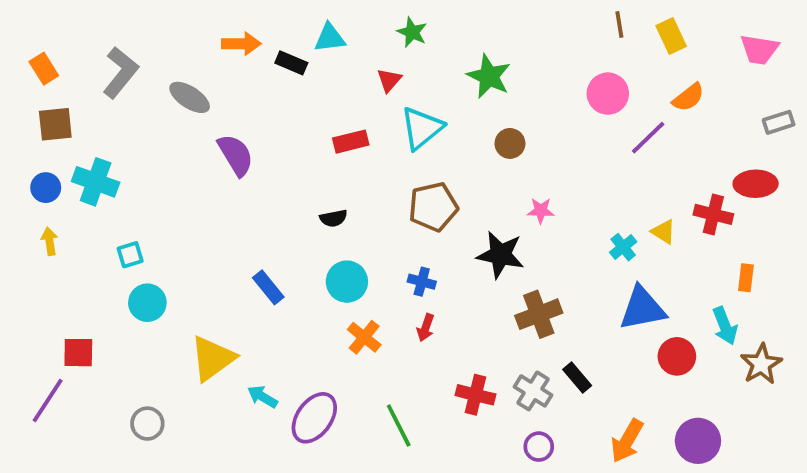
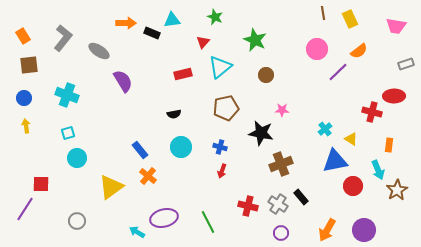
cyan cross: (96, 182) -> (67, 95), moved
yellow triangle: (663, 232) -> (351, 139), moved
orange cross: (364, 337) -> (148, 176), moved
cyan arrow: (262, 397) -> (137, 232), moved
purple ellipse: (314, 418) -> (164, 218), turned 40

